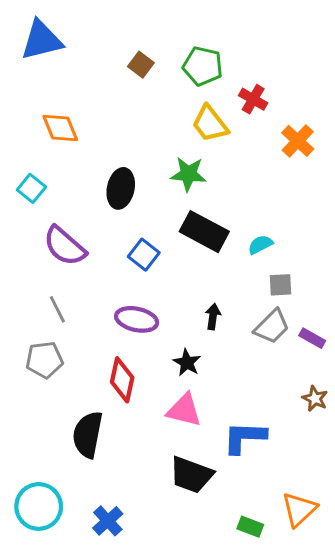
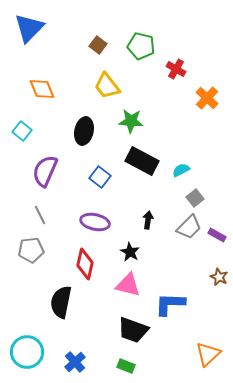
blue triangle: (42, 40) -> (29, 28), turned -32
yellow trapezoid: (210, 124) -> (107, 86), moved
purple semicircle: (65, 246) -> (45, 171), turned 72
gray square: (280, 285) -> (195, 198), turned -36
green rectangle: (250, 527) -> (126, 366), moved

